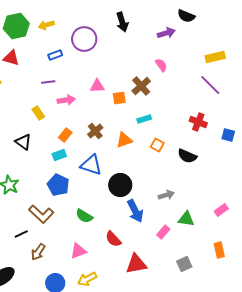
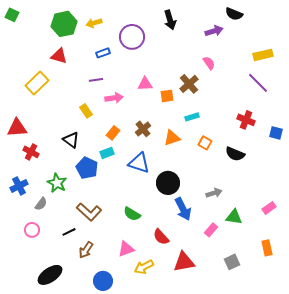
blue pentagon: (58, 185) -> (87, 168), moved
yellow arrow: (87, 279) -> (144, 267), moved

